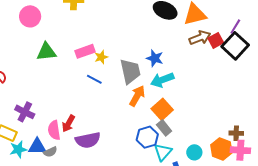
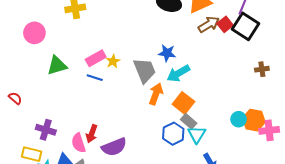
blue line: (94, 79) -> (95, 78), moved
brown cross: (236, 133) -> (262, 69), moved
orange hexagon: (221, 149) -> (254, 120), moved
cyan triangle: (163, 152) -> (197, 135), moved
cyan circle: (194, 152) -> (239, 119), moved

